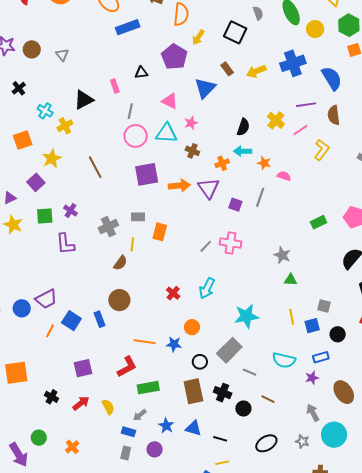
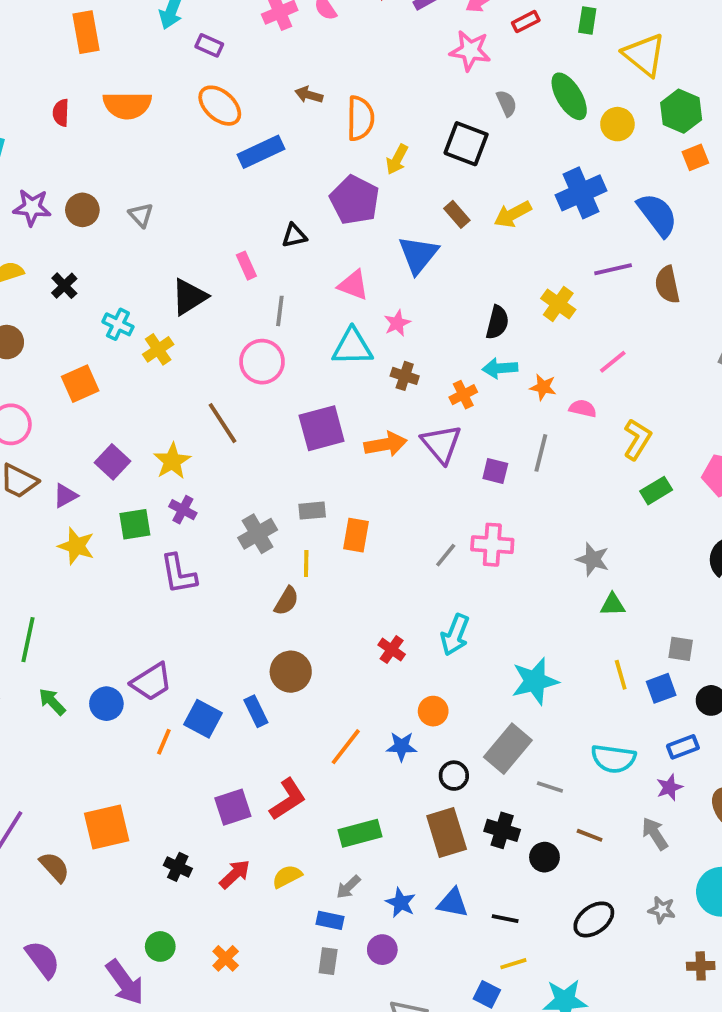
pink line: (300, 130) -> (613, 362), moved
pink circle: (136, 136) -> (262, 362), moved
yellow L-shape: (322, 150) -> (637, 439), moved
yellow star: (52, 159) -> (172, 461), moved
orange line: (145, 342) -> (346, 747), turned -55
red L-shape: (127, 367) -> (288, 799), moved
yellow semicircle: (108, 407) -> (287, 876), turned -84
gray arrow: (313, 413) -> (655, 834), moved

